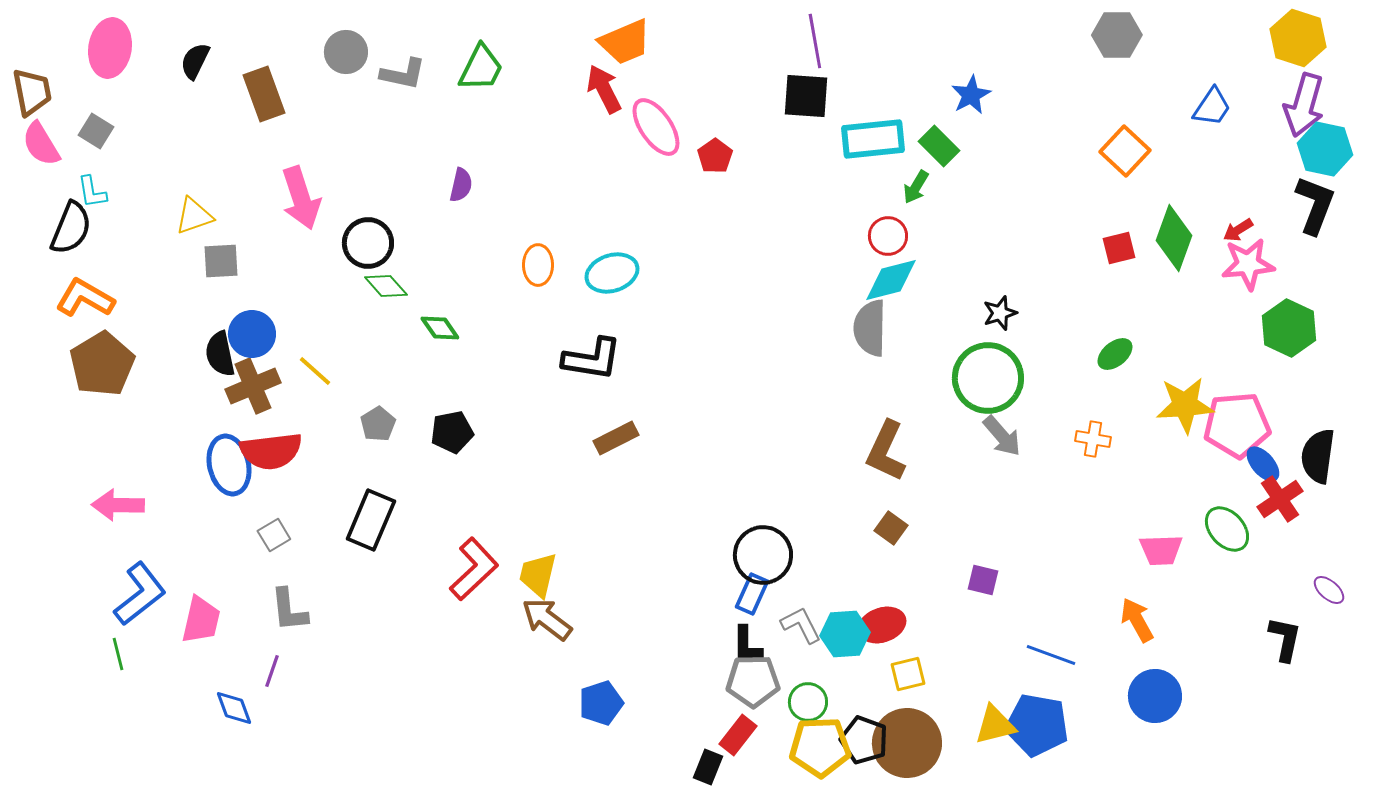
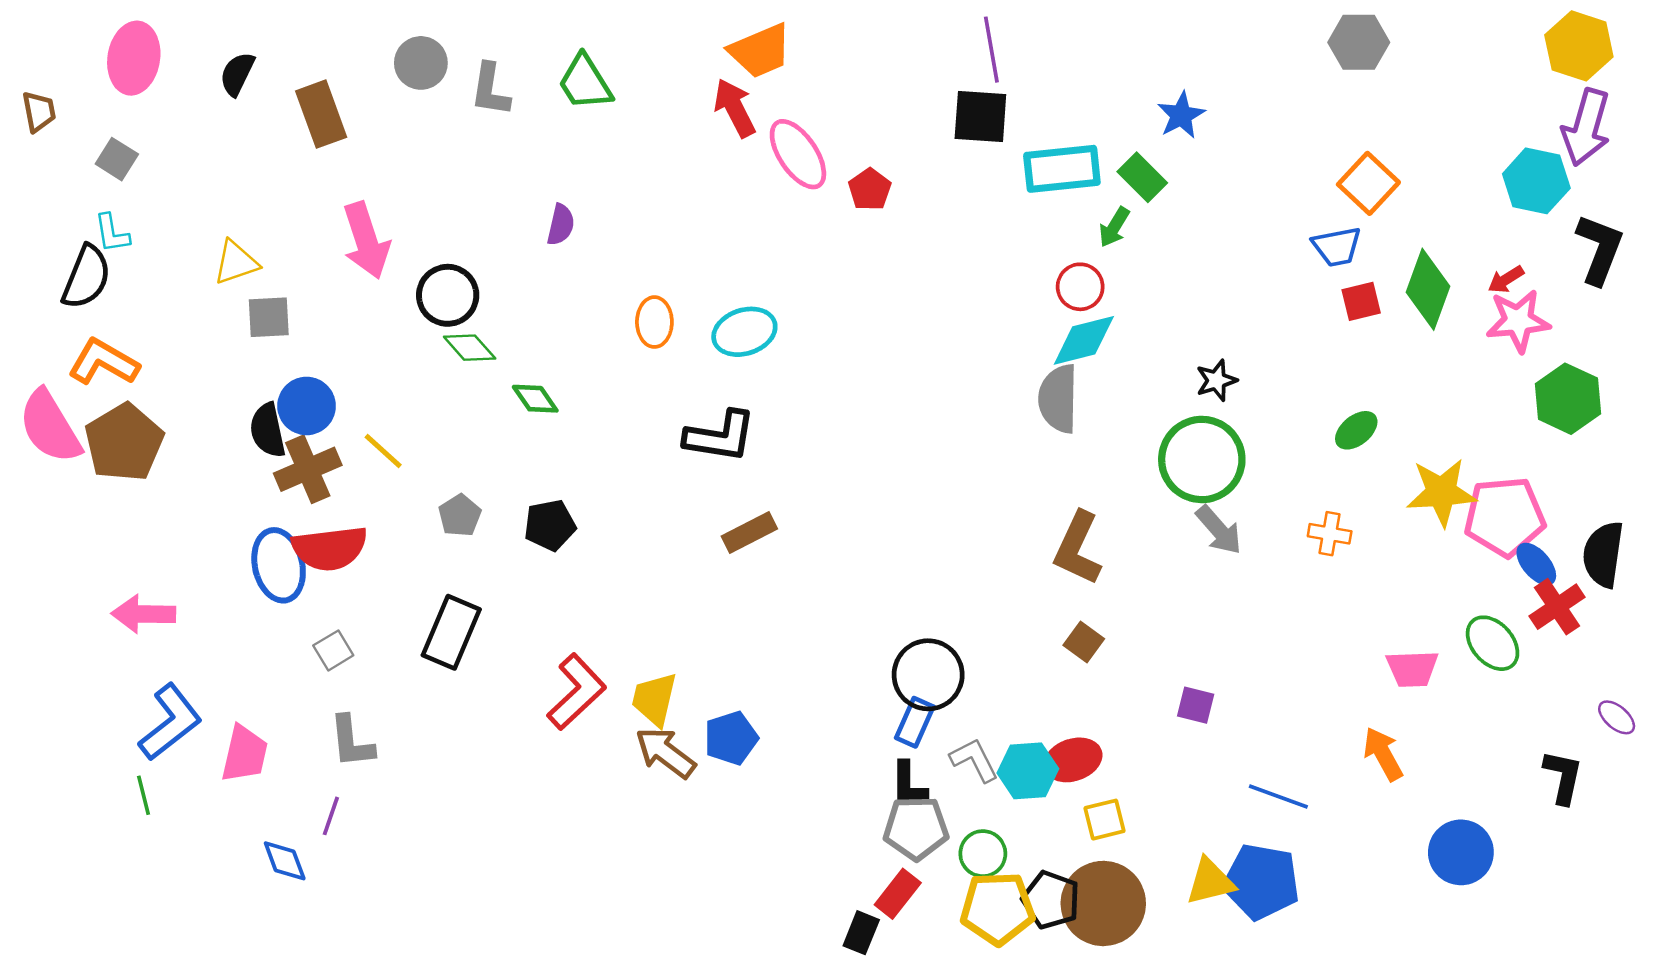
green trapezoid: (481, 68) -> (585, 82), turned 122
gray L-shape: (403, 74) -> (490, 90), turned 87
brown trapezoid: (32, 92) -> (39, 112), size x0.7
blue trapezoid: (1212, 107) -> (1337, 247), moved, turned 45
pink semicircle: (41, 144) -> (50, 427), moved, size x1.4
cyan hexagon: (1325, 149) -> (1536, 181), moved
blue circle: (1155, 696) -> (1461, 852), moved
blue pentagon: (601, 703) -> (731, 738), moved

